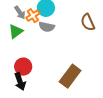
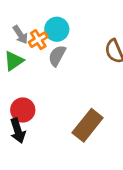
gray semicircle: (47, 27) -> (57, 56), turned 105

